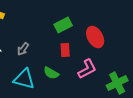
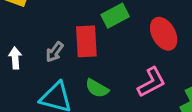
red rectangle: (65, 50) -> (86, 41), moved, size x1.5

